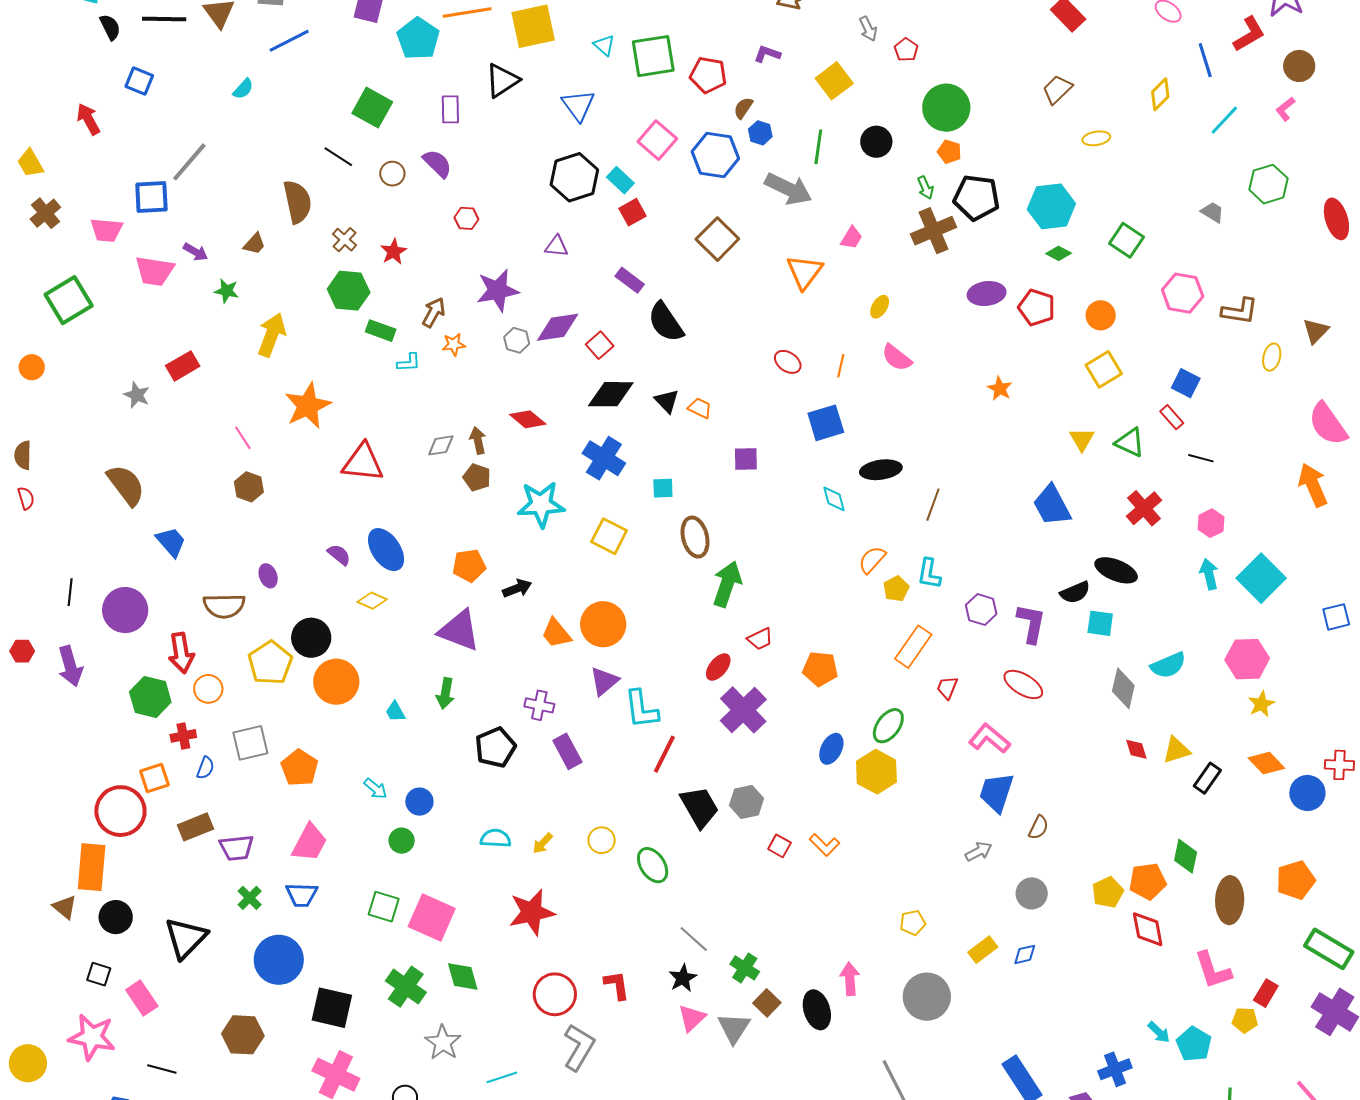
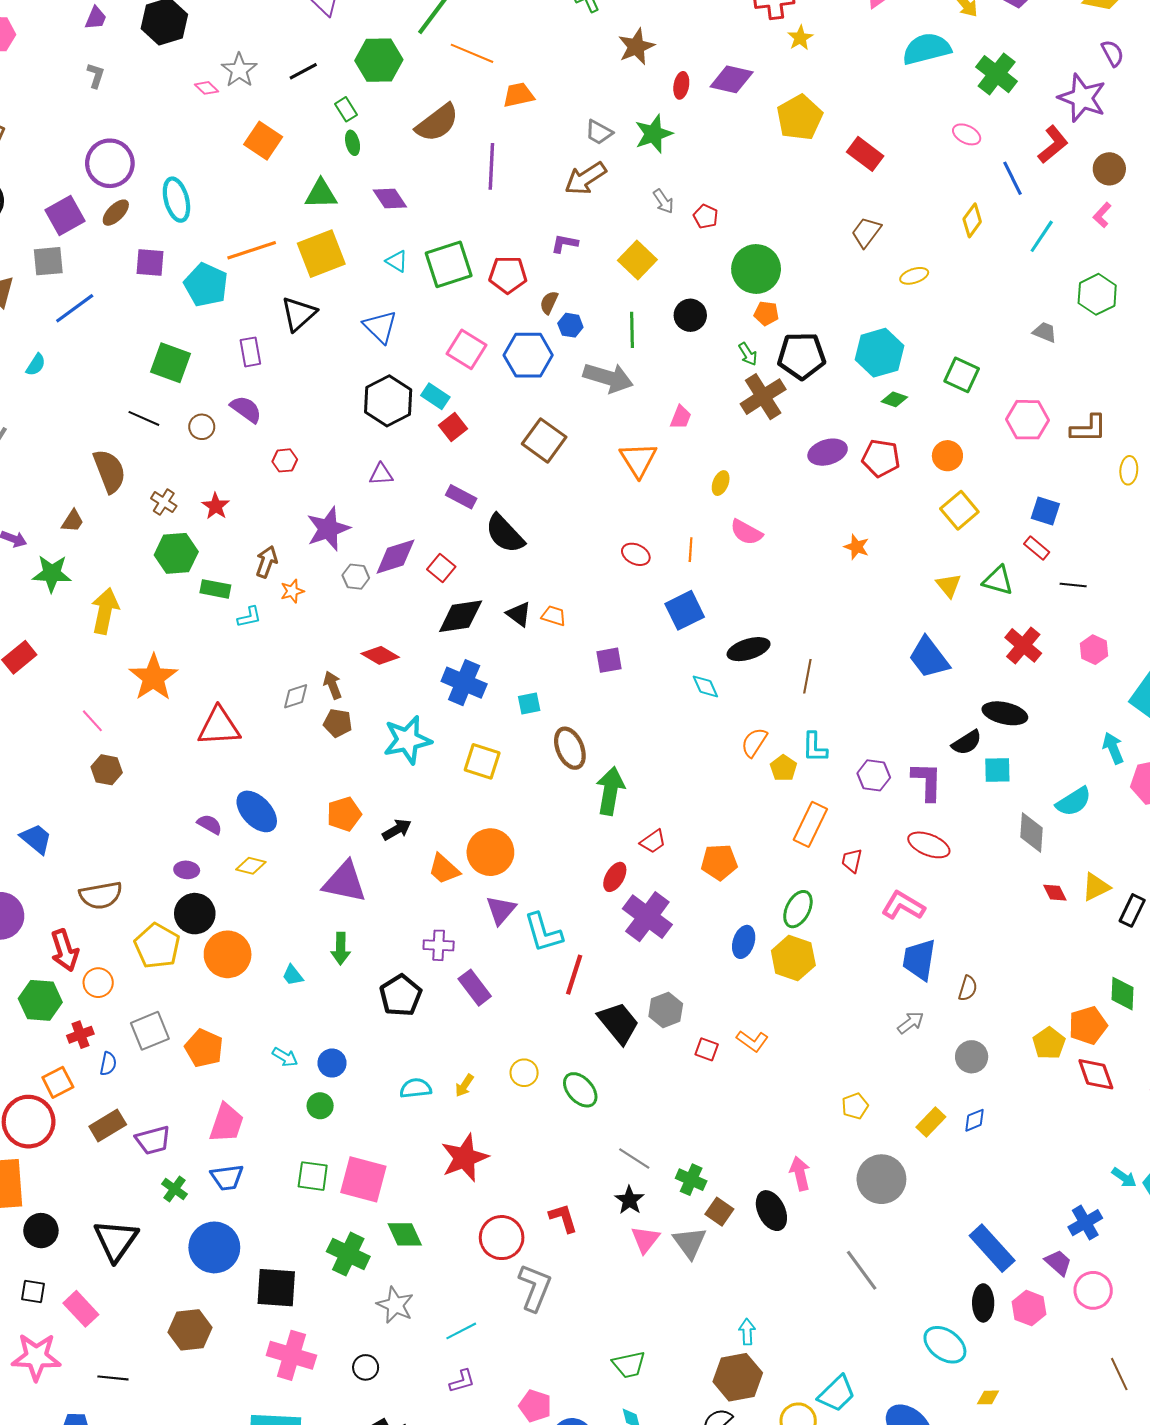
green star: (227, 291) -> (52, 574), size x1.5
cyan arrow: (1209, 574) -> (1113, 748), moved
purple ellipse: (268, 576) -> (187, 870), moved, turned -55

